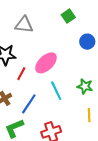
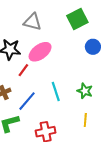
green square: (68, 16) -> (77, 19), size x1.5
pink ellipse: (46, 63) -> (40, 52), moved

